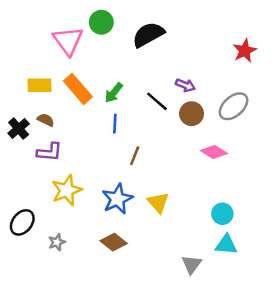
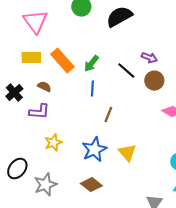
pink triangle: (68, 41) -> (35, 22), moved
brown semicircle: (46, 120) -> (44, 87), moved
yellow star: (67, 190) -> (53, 143), size x0.7
gray star: (57, 242) -> (45, 185), size x1.6

